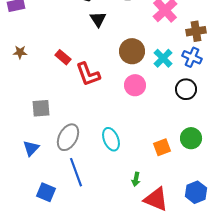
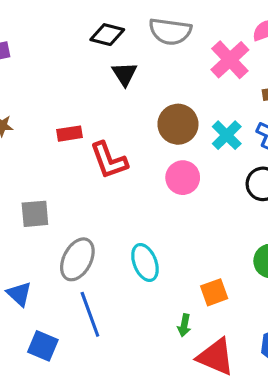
red rectangle: (63, 57) -> (70, 134), turned -49
orange square: (162, 147) -> (214, 292), moved
blue triangle: (31, 148) -> (19, 294), moved, turned -30

